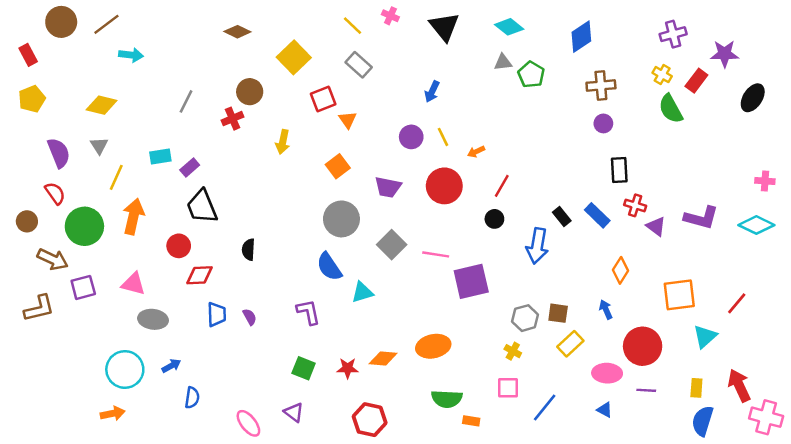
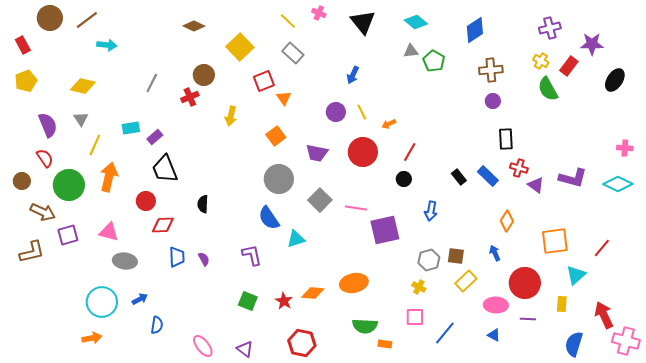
blue arrow: (537, 246) -> (431, 211), moved, size x0.7
red star: (348, 368) -> (284, 301), turned 30
yellow rectangle: (696, 388) -> (562, 304), moved
purple triangle: (294, 412) -> (245, 349), moved

